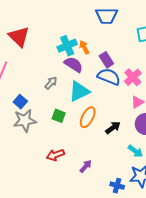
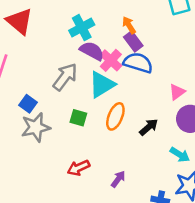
orange arrow: (84, 47) -> (129, 25), moved
pink cross: (133, 77) -> (111, 60), moved
gray arrow: (51, 83) -> (65, 77), size x1.6

